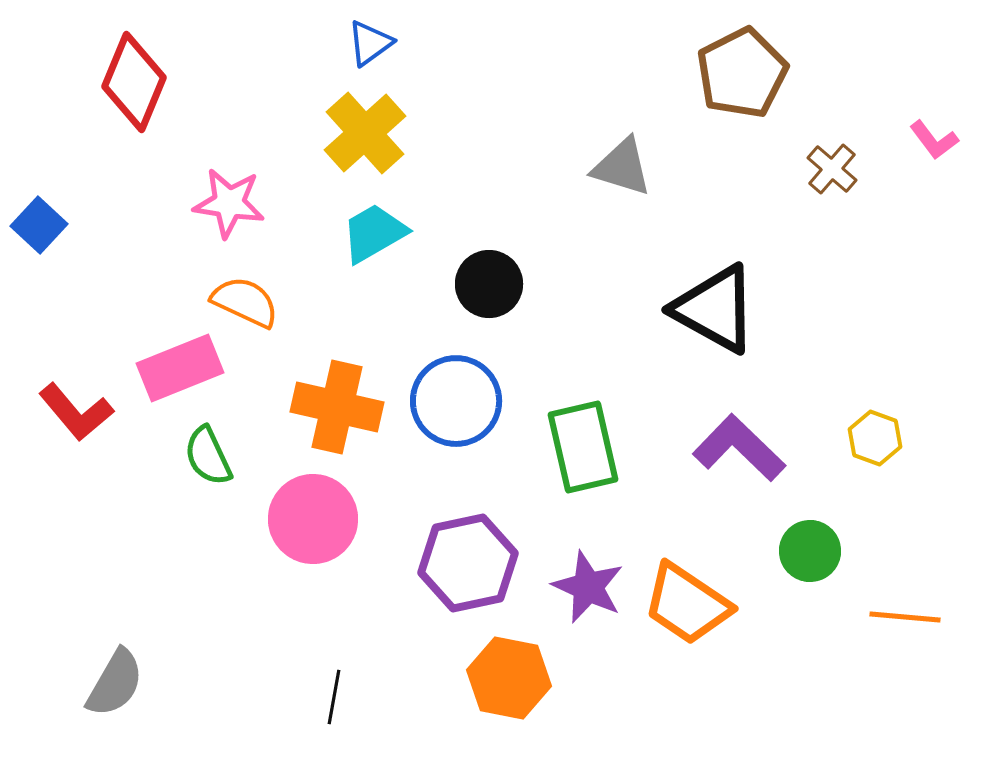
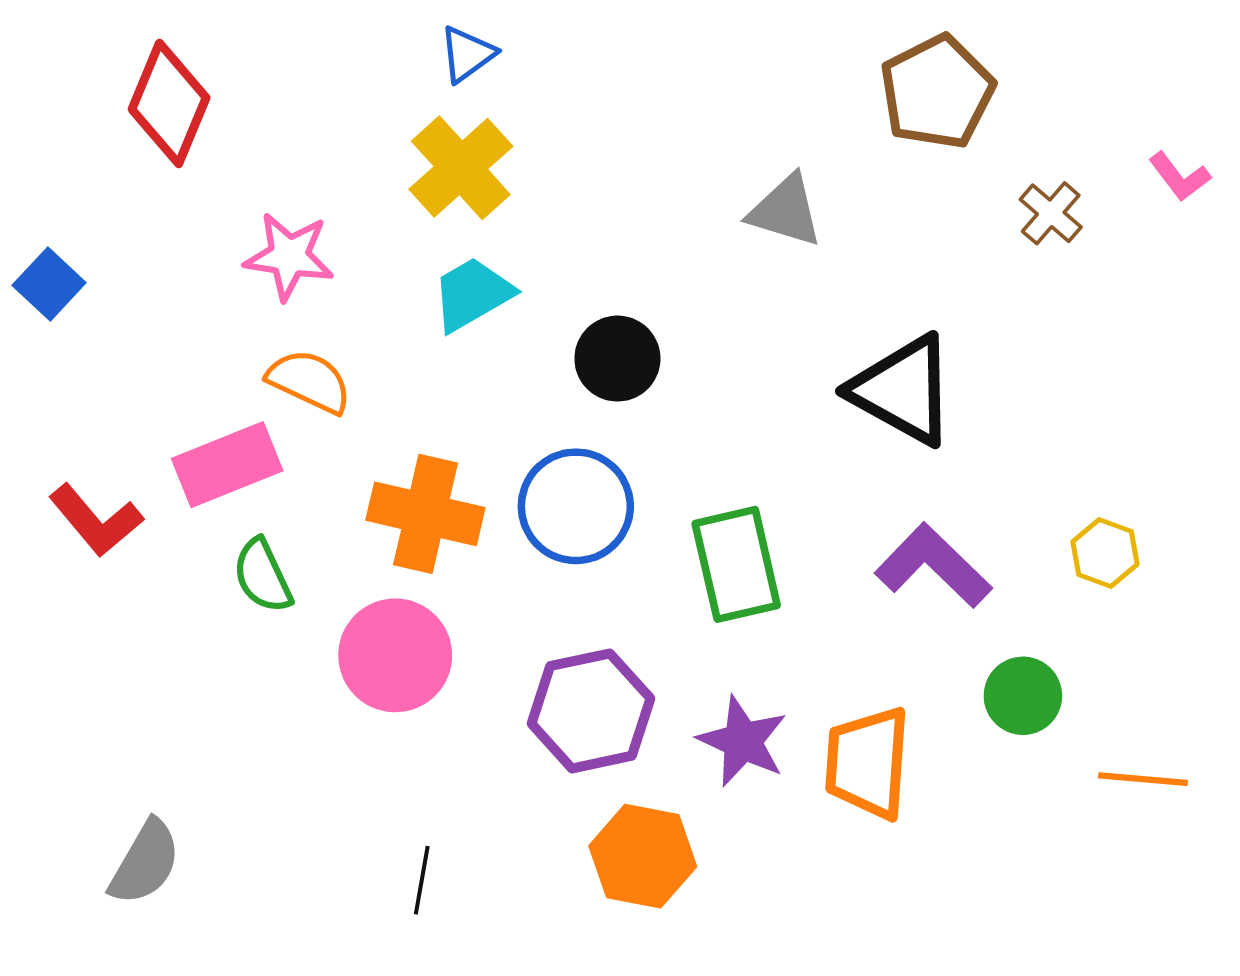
orange trapezoid: (687, 604) -> (868, 763), turned 60

